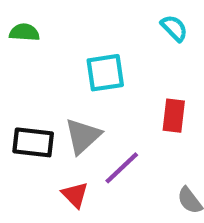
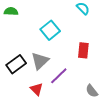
cyan square: (105, 73) -> (50, 30), turned -30
black rectangle: (33, 142) -> (16, 64), turned -42

